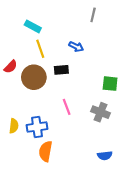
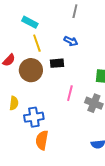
gray line: (93, 15) -> (75, 11), moved
pink line: (67, 107) -> (70, 93), moved, turned 35
yellow semicircle: (14, 126) -> (14, 103), moved

